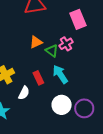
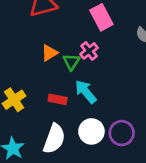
green triangle: (52, 51) -> (71, 62), turned 32
red rectangle: (38, 78) -> (58, 99), turned -48
white semicircle: (24, 93) -> (54, 139), moved, size x1.6

